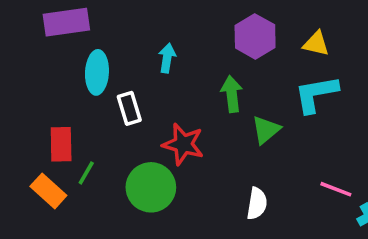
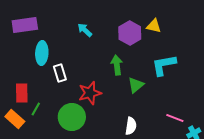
yellow triangle: (316, 44) -> (154, 26), moved
cyan arrow: (167, 58) -> (85, 30), moved, turned -56
red star: (183, 144) -> (90, 93), turned -30

